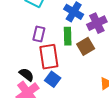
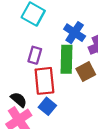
green rectangle: (68, 36) -> (67, 59), size x1.4

